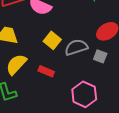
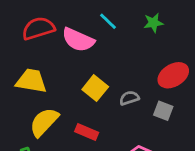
gray semicircle: (76, 47) -> (129, 98), size x0.6

